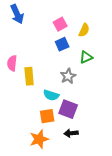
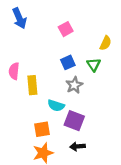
yellow semicircle: (84, 30) -> (106, 43), moved
blue square: (62, 44) -> (68, 62), moved
green triangle: (86, 57) -> (94, 65), turned -40
orange square: (47, 116) -> (42, 129), moved

